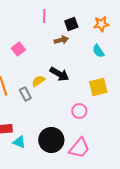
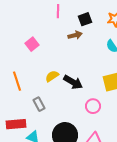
black arrow: (59, 74) -> (73, 82), moved
gray rectangle: (25, 94) -> (39, 104), moved

